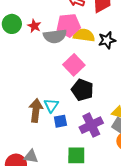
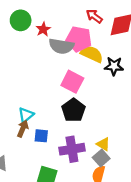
pink square: (74, 65) -> (72, 82), turned -35
cyan triangle: (51, 105) -> (26, 115), moved
brown arrow: (36, 110) -> (23, 129), moved, size x0.7

